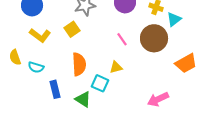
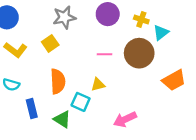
pink line: (122, 39) -> (104, 54), turned -56
pink arrow: (158, 99) -> (125, 119), moved

